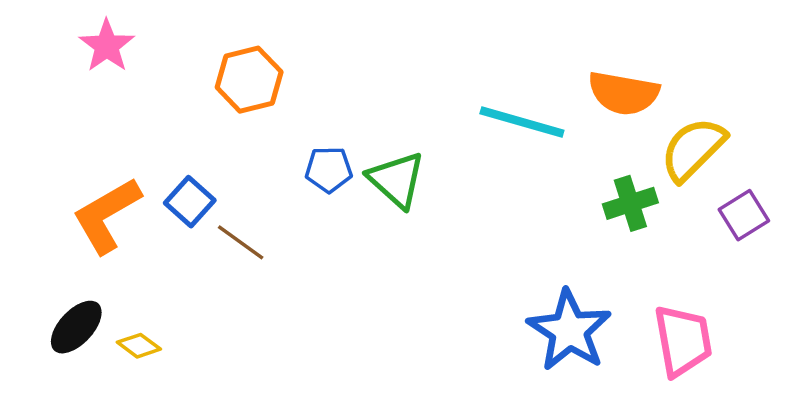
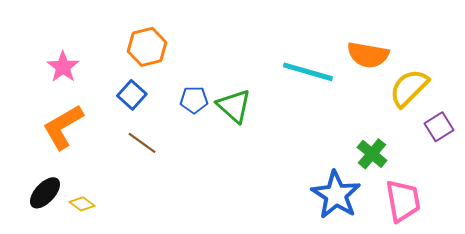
pink star: (107, 46) -> (63, 67), moved
blue square: (190, 202) -> (132, 95), moved
green cross: (630, 203) -> (372, 154), moved, turned -32

